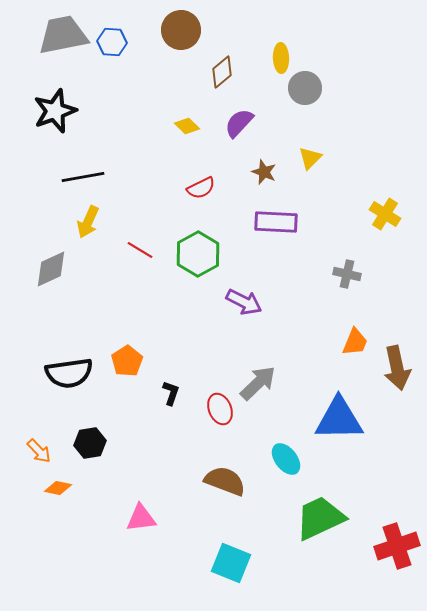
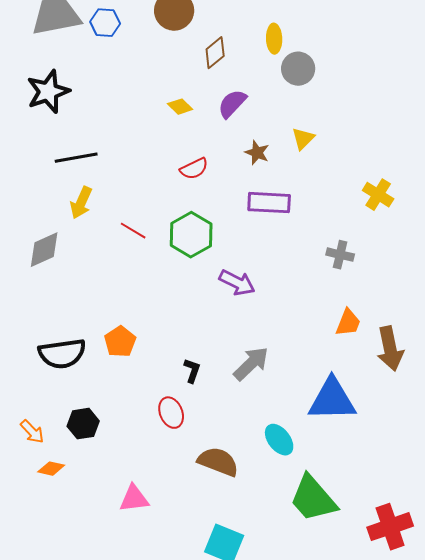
black L-shape: (171, 393) -> (192, 371), moved
red ellipse: (220, 409) -> (171, 413), moved
green trapezoid: (320, 518) -> (313, 499), turned -106

